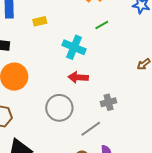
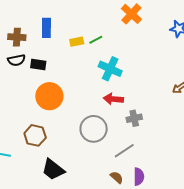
green line: (102, 25) -> (96, 40), moved
gray cross: (109, 102) -> (134, 118), moved

